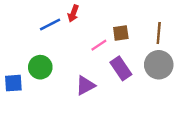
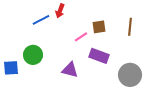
gray circle: (159, 65) -> (130, 75), moved
purple rectangle: (121, 68) -> (99, 56), turned -36
purple triangle: (85, 85) -> (70, 70), turned 42

